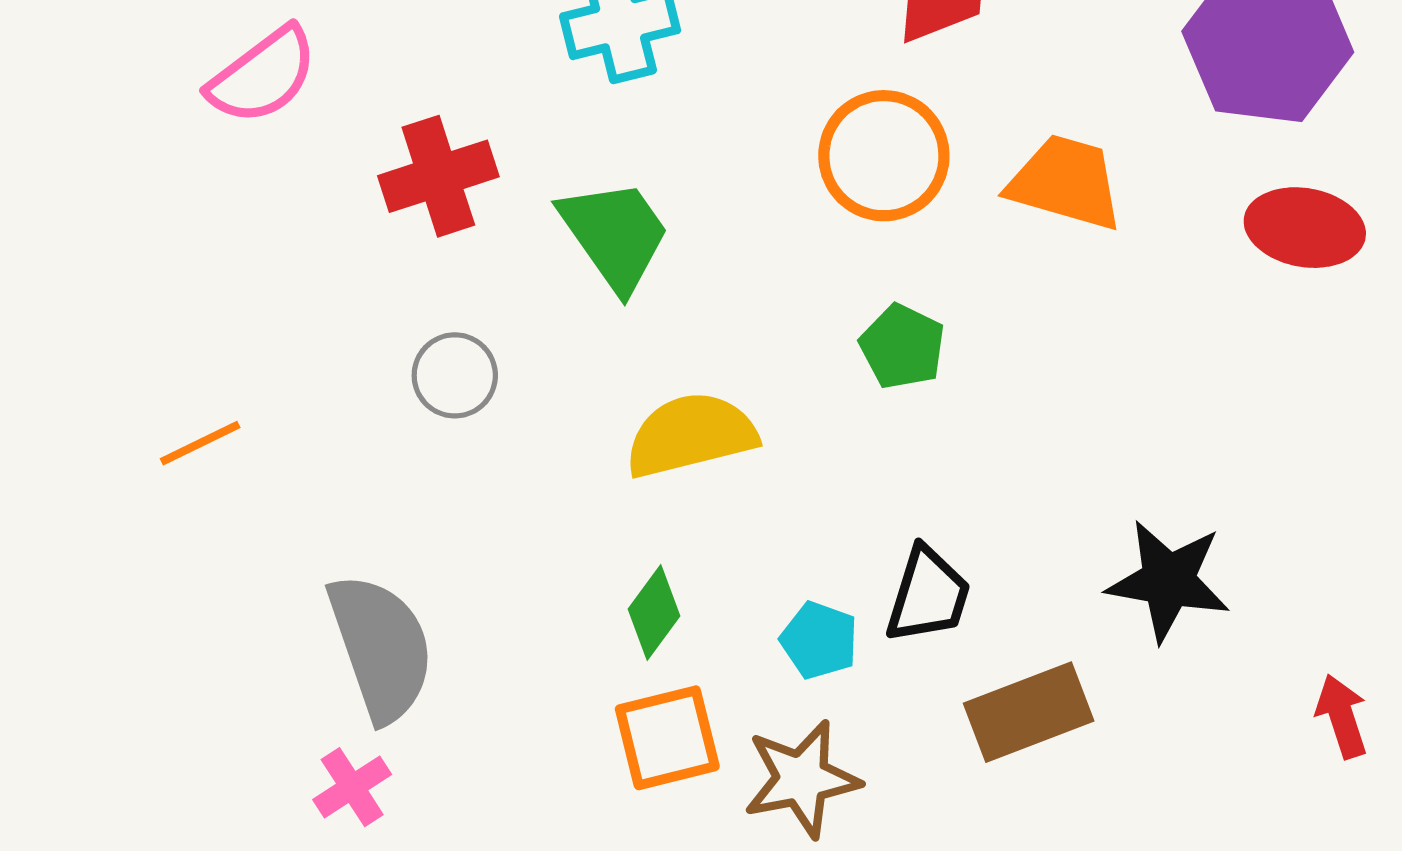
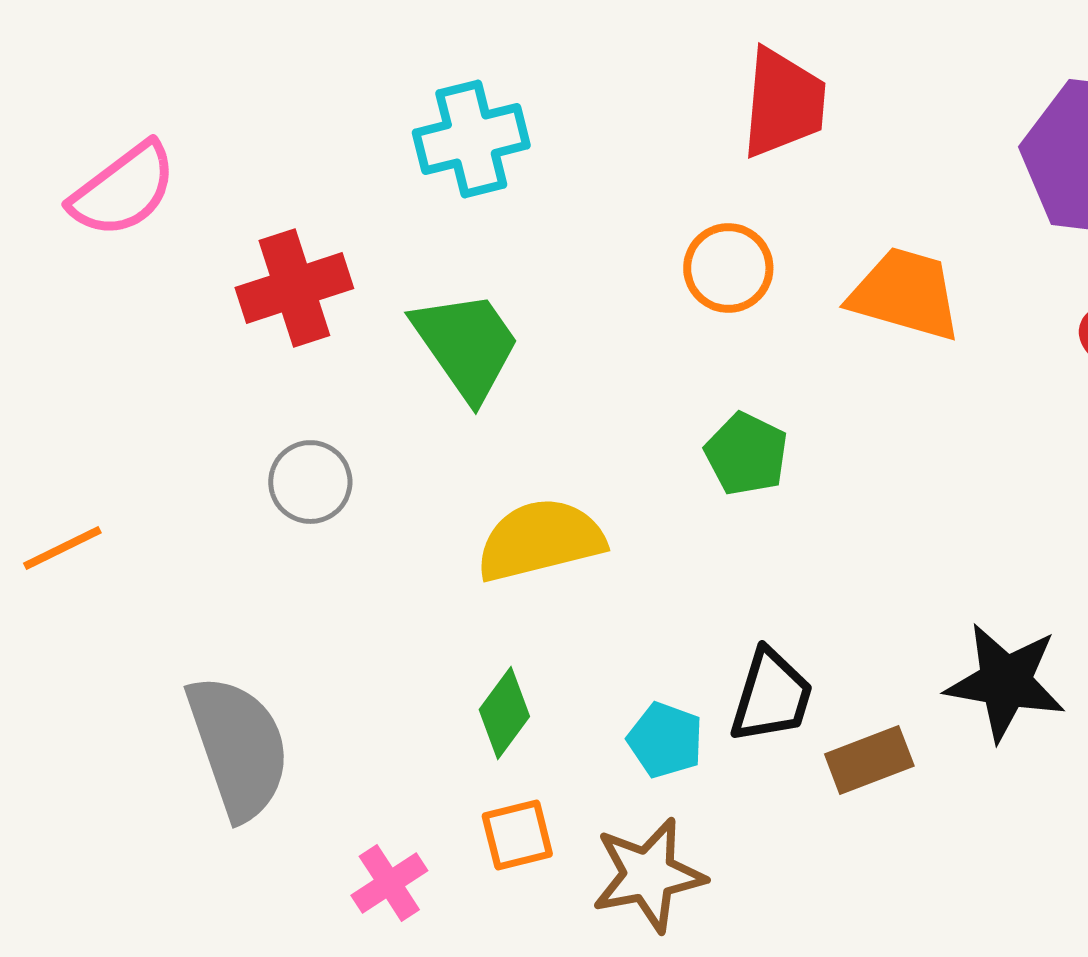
orange circle: (884, 156) -> (728, 268), size x0.7
brown rectangle: (1029, 712) -> (869, 760), moved, size x0.7
orange square: (667, 738) -> (517, 835), size x0.7
pink cross: (352, 787) -> (389, 883), moved

